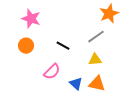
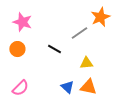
gray line: (96, 37) -> (79, 33), moved
pink semicircle: (52, 72) -> (20, 88), moved

